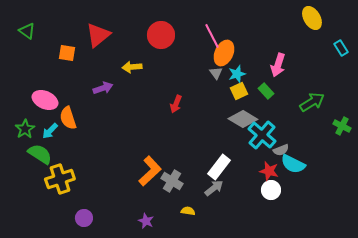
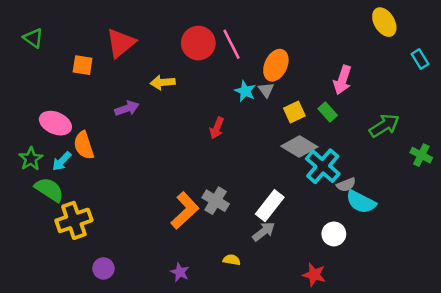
pink line: (212, 36) -> (232, 44), moved
cyan star: (237, 74) -> (245, 91), moved, turned -30
red star: (269, 171) -> (314, 275), moved
gray cross: (172, 181) -> (216, 201), moved

